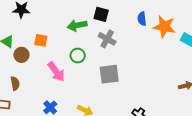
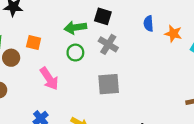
orange star: (164, 27) -> (173, 34), size x0.7
green circle: (78, 56) -> (75, 53), moved

